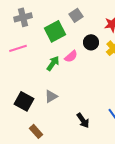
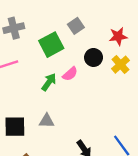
gray triangle: (51, 96) -> (47, 121), turned 32
black square: (24, 101) -> (15, 127), turned -30

